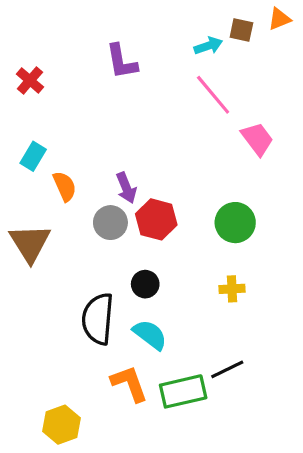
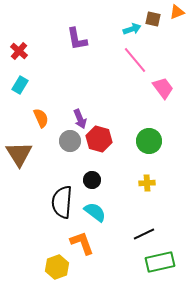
cyan rectangle: (33, 156) -> (20, 85), moved
green rectangle: (183, 391) -> (160, 262), moved
yellow hexagon: (62, 425) -> (57, 267), moved

